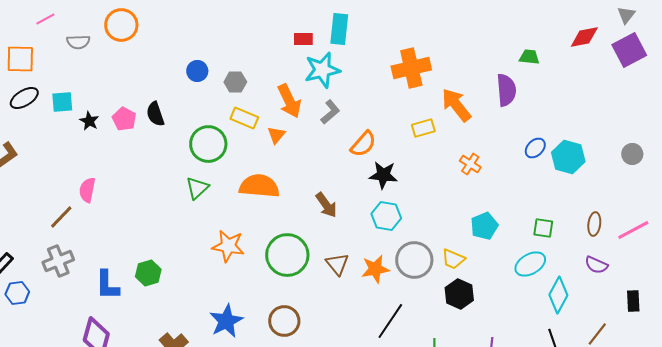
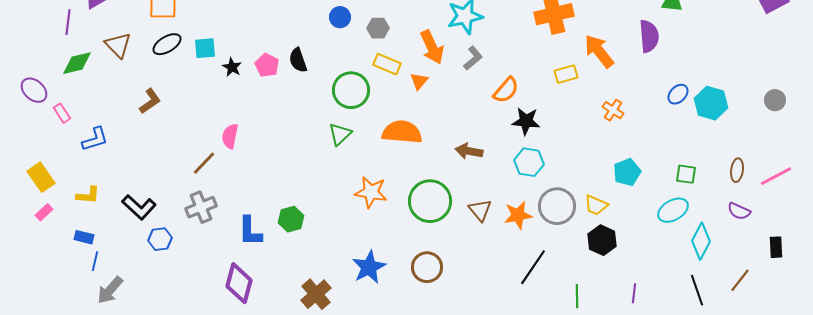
brown arrow: (326, 205) -> (469, 151), turned 136

